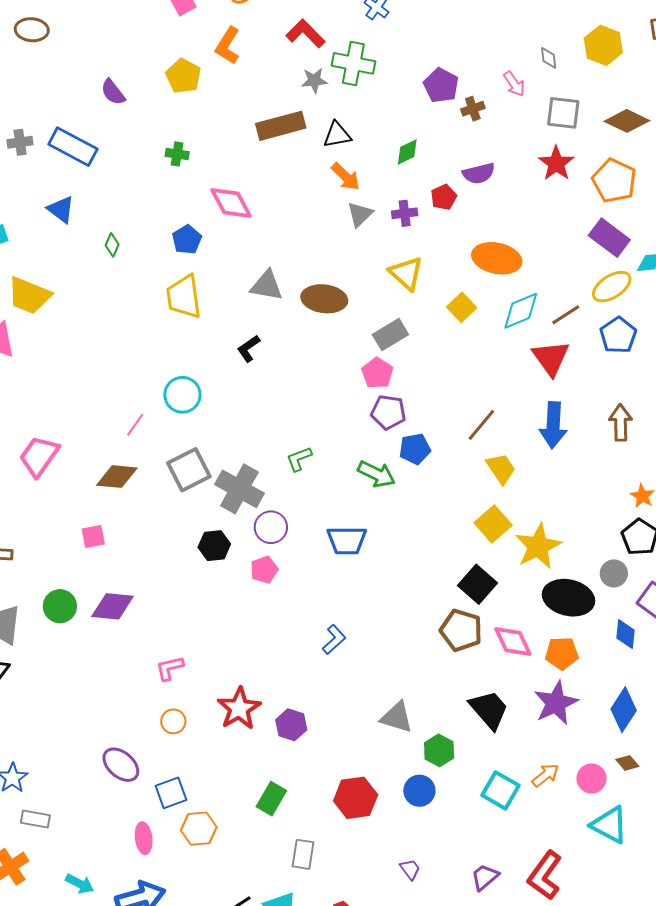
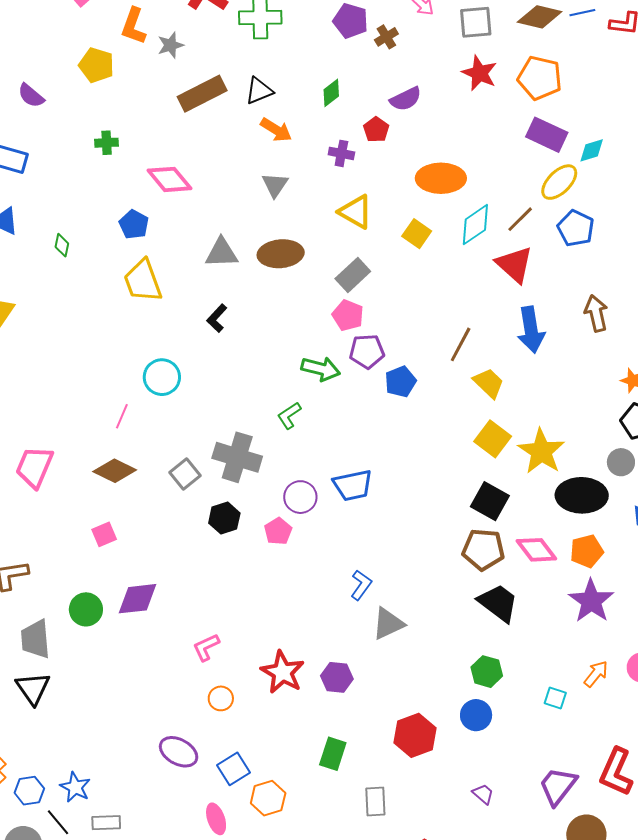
gray star: (314, 81) -> (171, 45), moved
purple cross: (405, 213) -> (341, 153), turned 30
gray triangle: (360, 214) -> (275, 185), moved
gray square: (189, 470) -> (185, 474), moved, size x0.7
green arrow: (376, 474) -> (321, 369), moved
brown diamond: (117, 477) -> (115, 471), turned 33
purple circle: (271, 527) -> (300, 497), moved
black trapezoid: (489, 710) -> (498, 603), moved
gray triangle: (397, 717) -> (388, 624), moved, turned -30
cyan square: (501, 790) -> (555, 698), size x0.6
purple trapezoid: (485, 877) -> (558, 786), size x1.4

